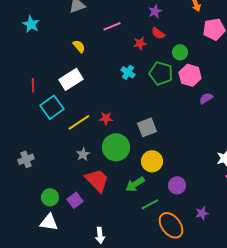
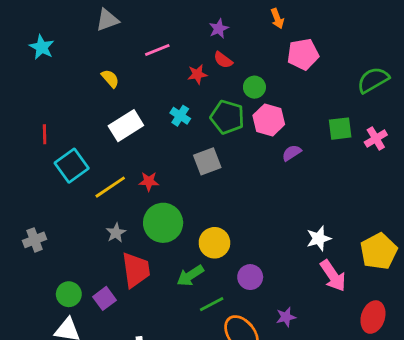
white rectangle: (71, 79) -> (126, 126), moved
gray square: (147, 127) -> (207, 161), moved
red trapezoid: (97, 180) -> (136, 270), turned 36

